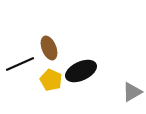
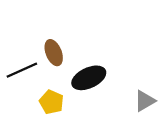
yellow pentagon: (51, 80) -> (51, 102), moved

